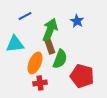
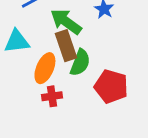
green arrow: (50, 30) -> (66, 22), turned -75
brown rectangle: (50, 47) -> (66, 46), size x1.5

